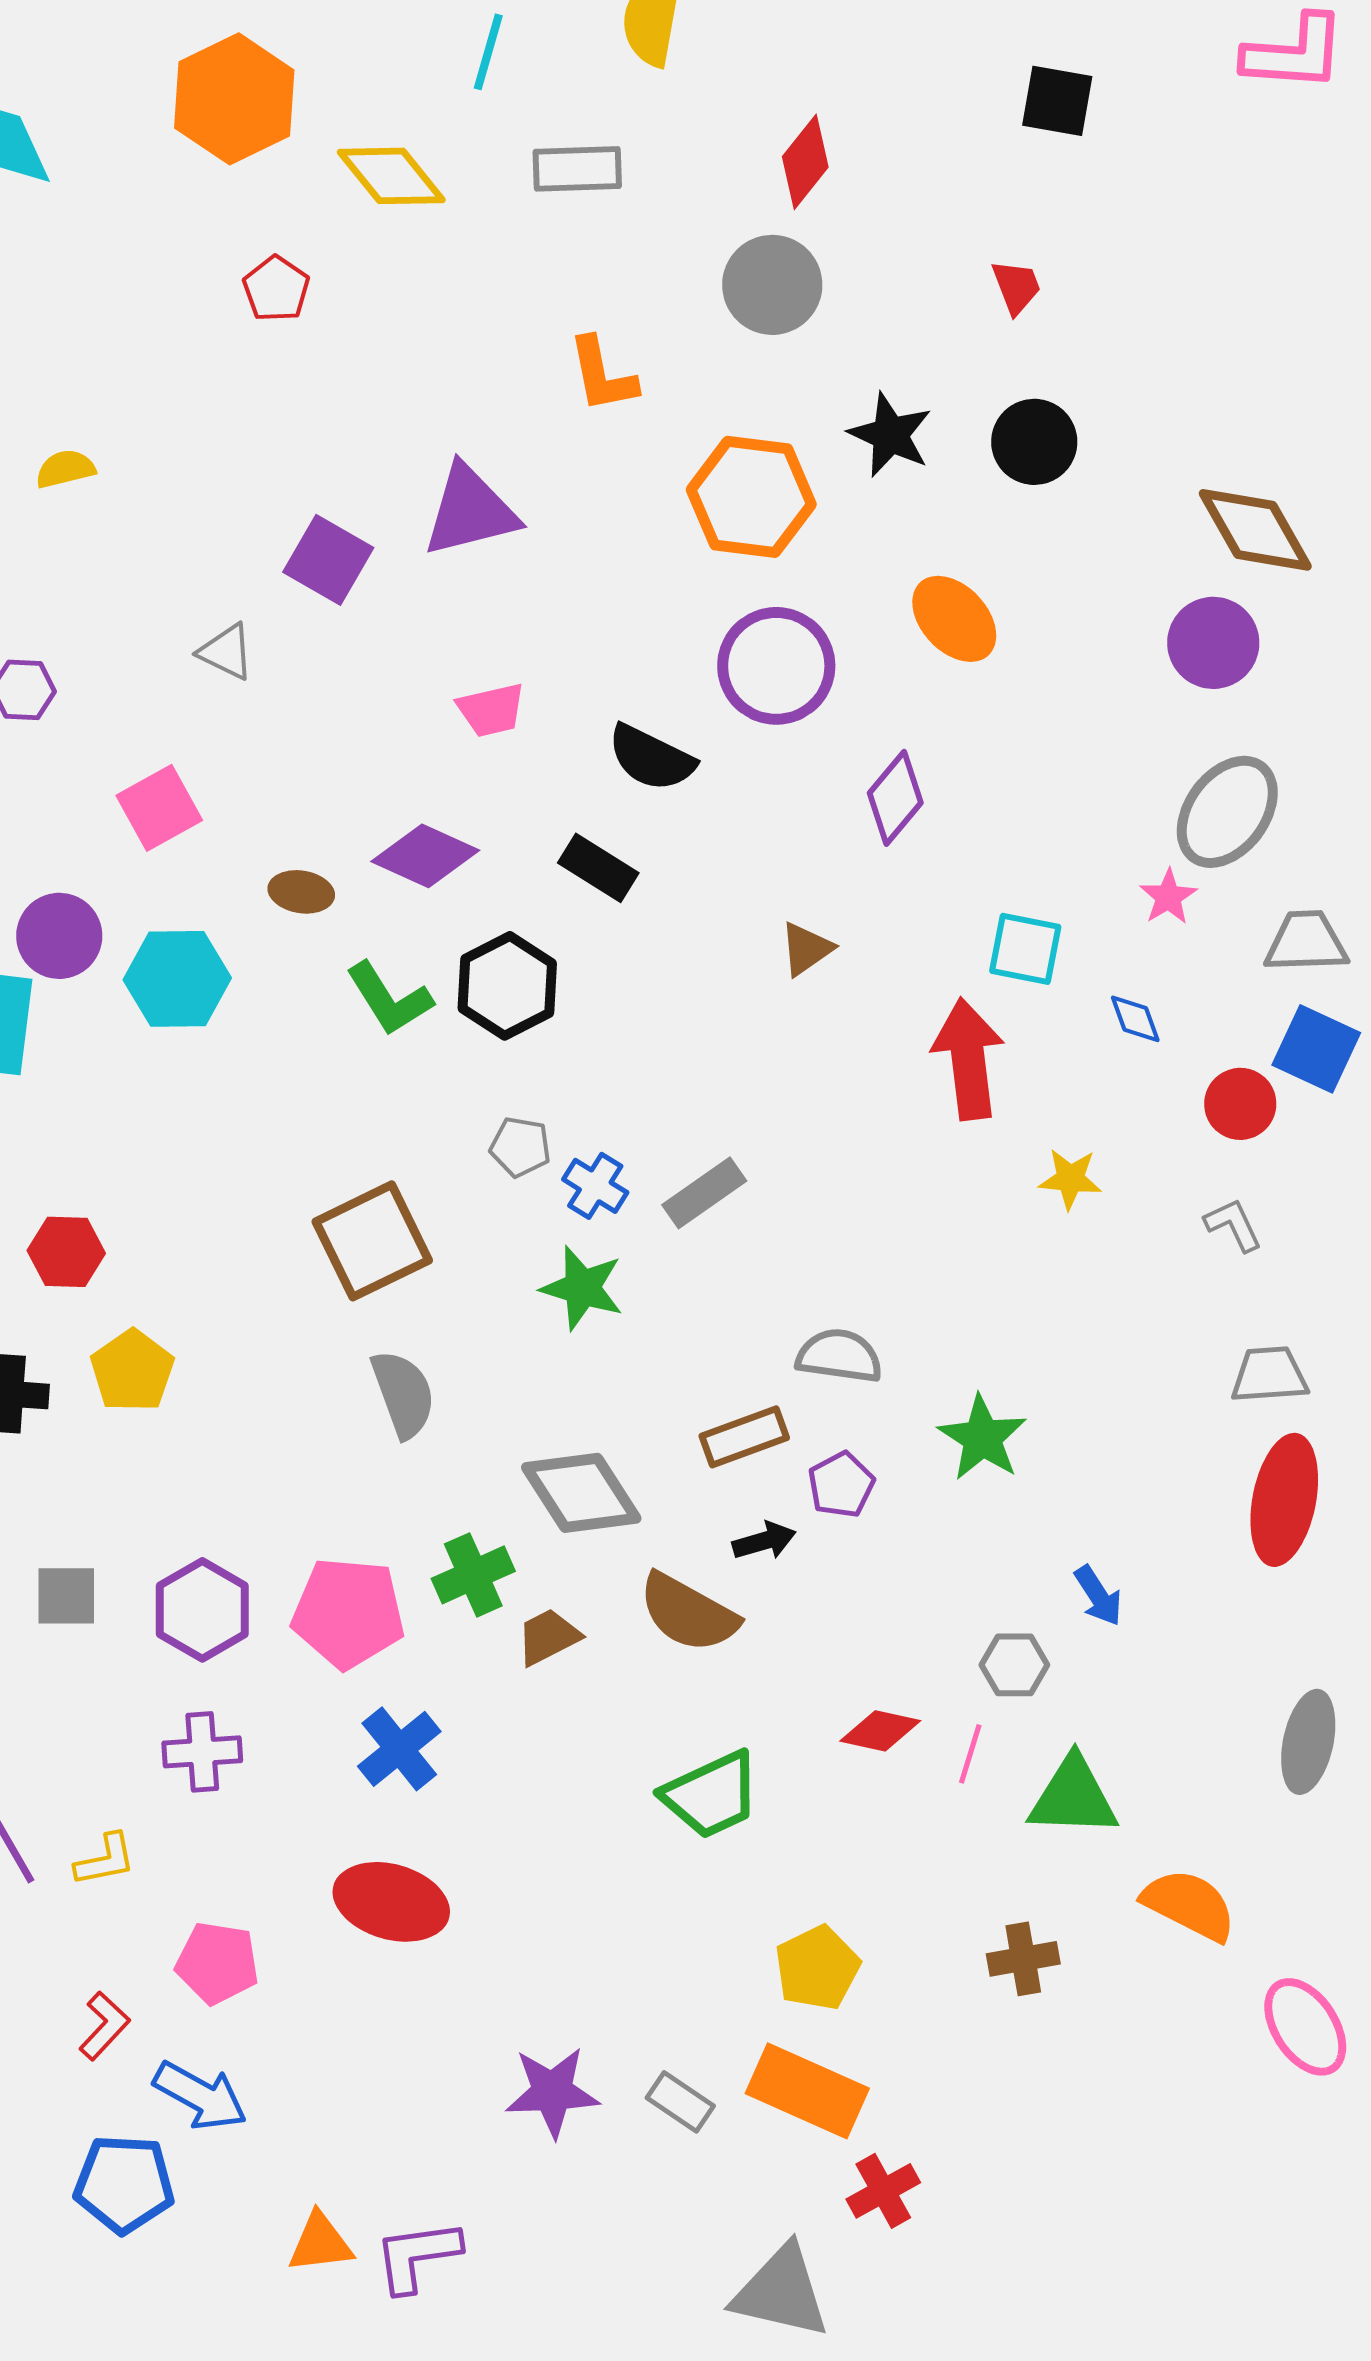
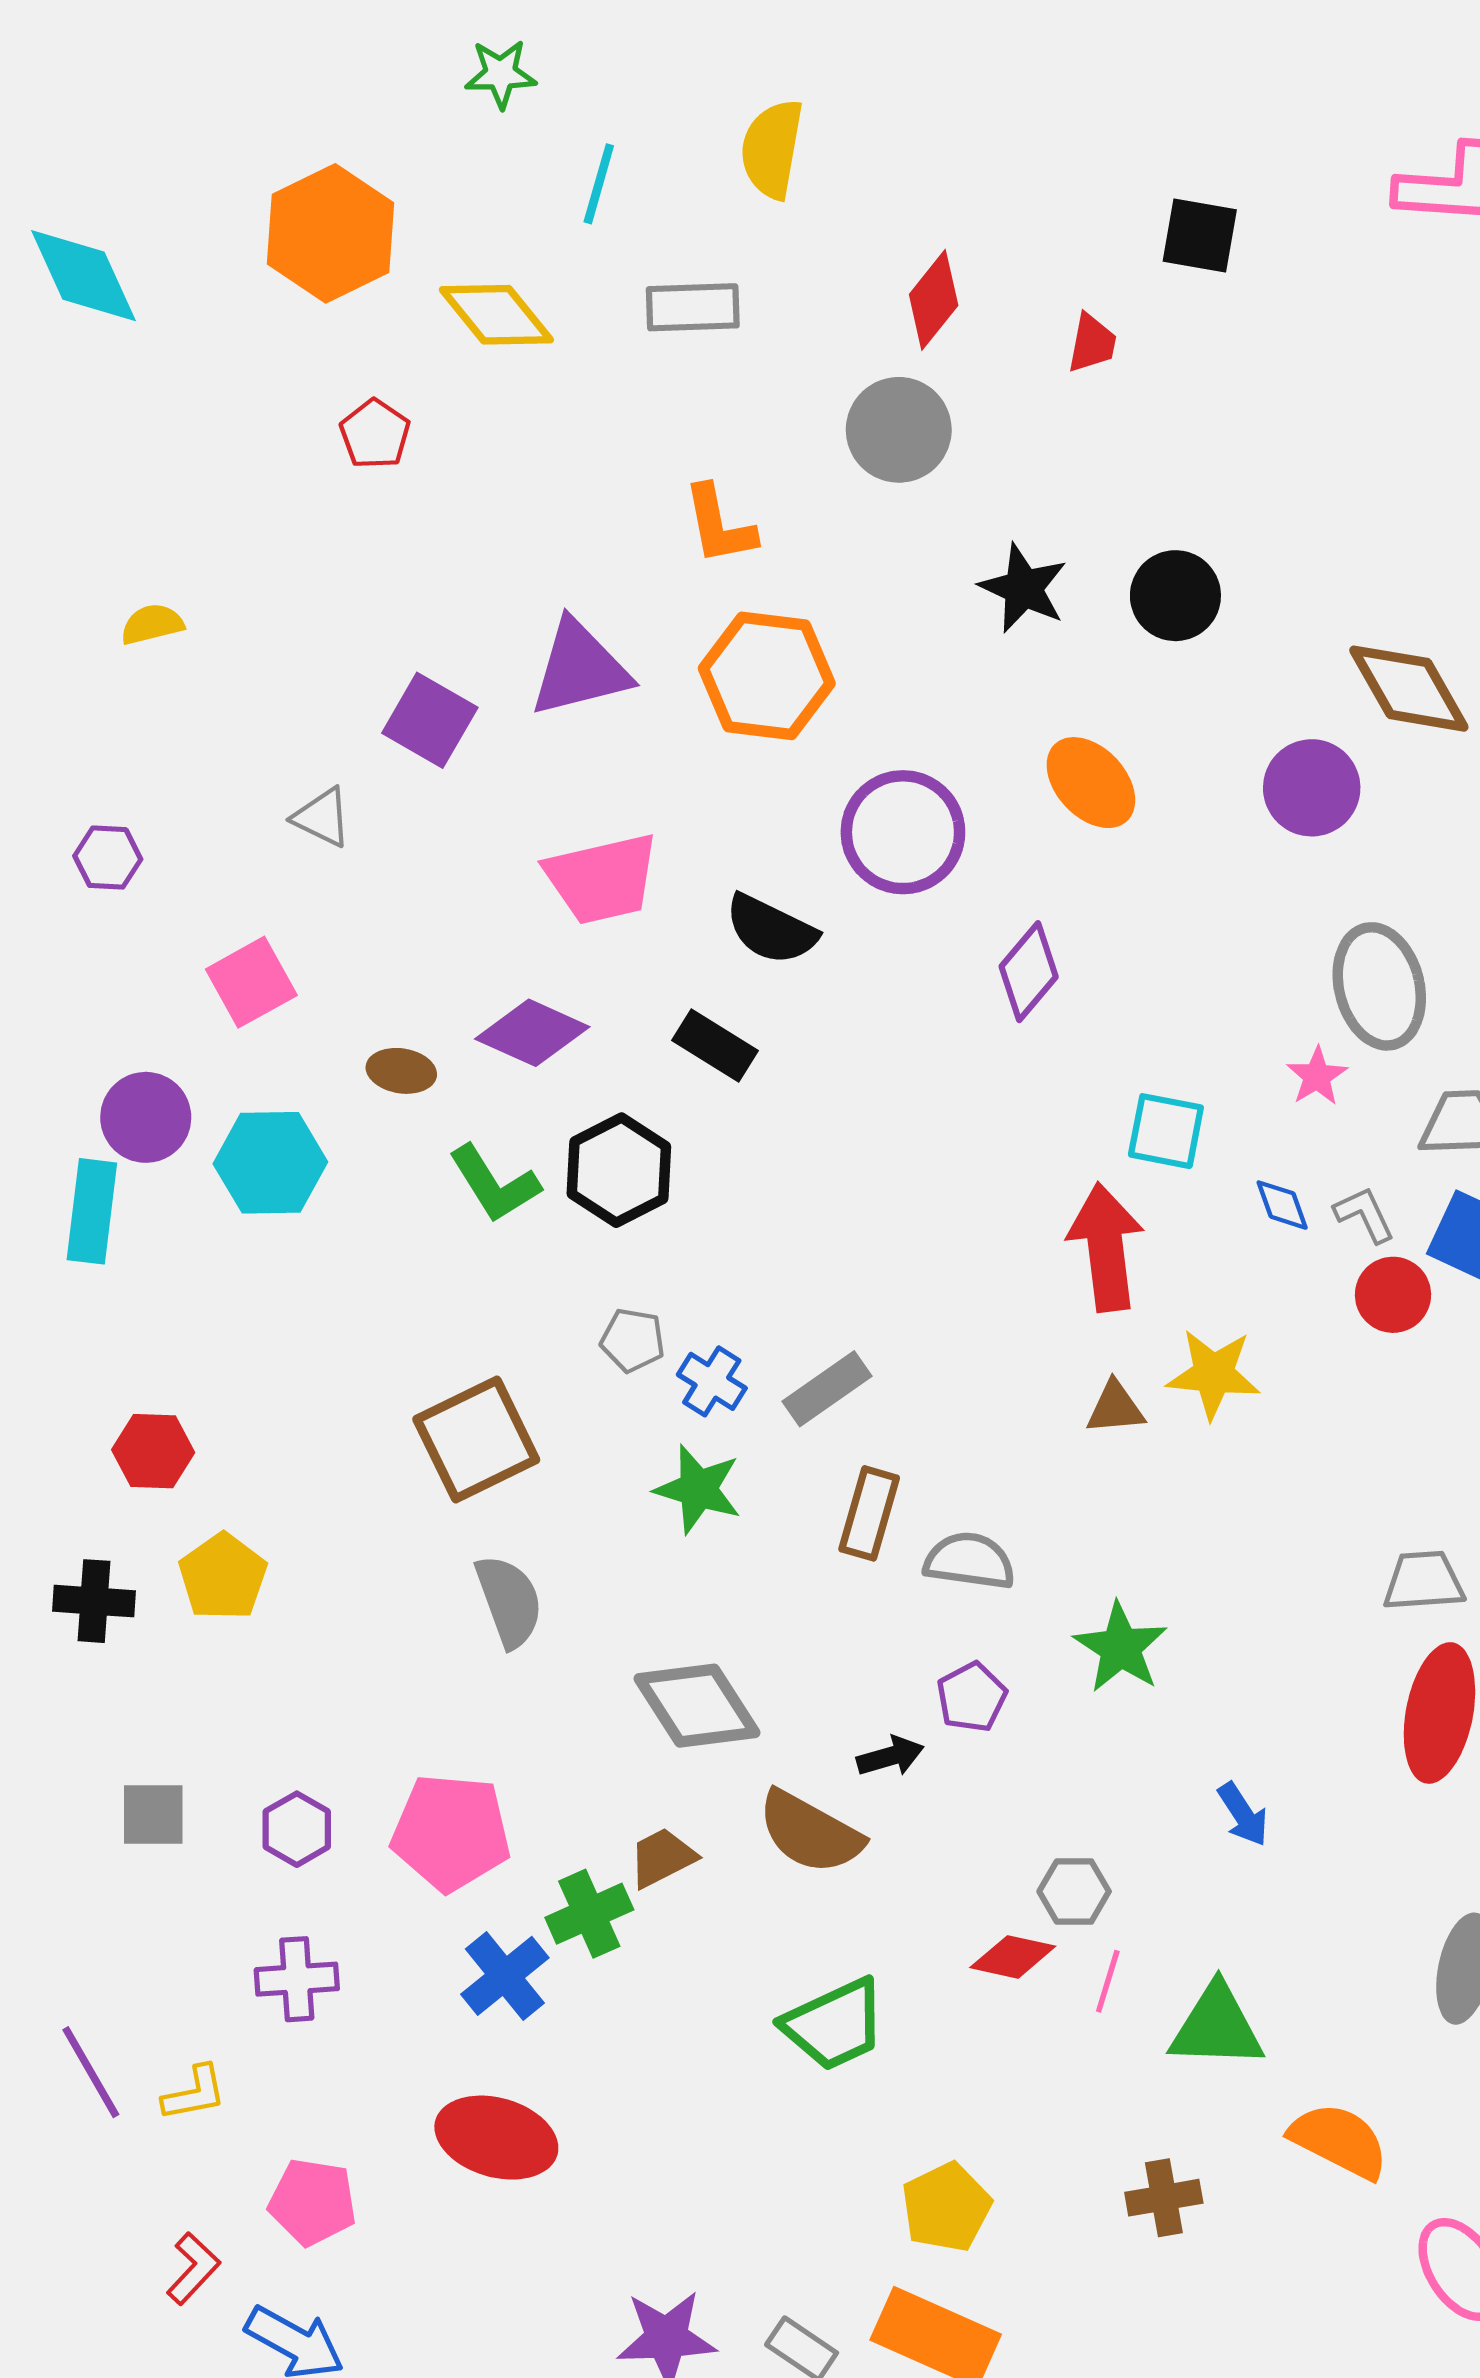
red trapezoid: (1016, 287) -> (1092, 343), moved, turned 32
orange hexagon: (751, 497) -> (767, 676), moved
purple circle: (1213, 643) -> (1312, 788), moved
pink trapezoid: (491, 710) -> (602, 879), size x1.6
gray ellipse: (1227, 812) -> (1379, 986), turned -50
brown triangle: (806, 949) -> (1115, 1408), moved, turned 30
yellow star: (1070, 1179) -> (1213, 1374), size x1.4
gray L-shape: (1233, 1225) -> (1364, 1215), moved
brown rectangle: (744, 1437) -> (869, 1513), moved, turned -54
green cross: (473, 1575) -> (589, 1914), moved
purple hexagon: (202, 1610) -> (297, 1829), size x0.7
gray hexagon: (1014, 1665) -> (1074, 1891), moved

